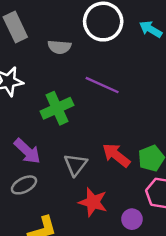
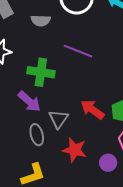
green cross: (57, 108) -> (41, 72), turned 36
purple arrow: (27, 151) -> (29, 101), moved
gray ellipse: (24, 185) -> (37, 135), moved, turned -75

